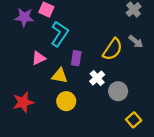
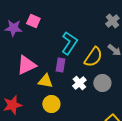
cyan L-shape: (60, 34) -> (69, 43), moved
pink triangle: (39, 58) -> (26, 65), size x1.5
gray circle: (118, 91) -> (102, 83), moved

